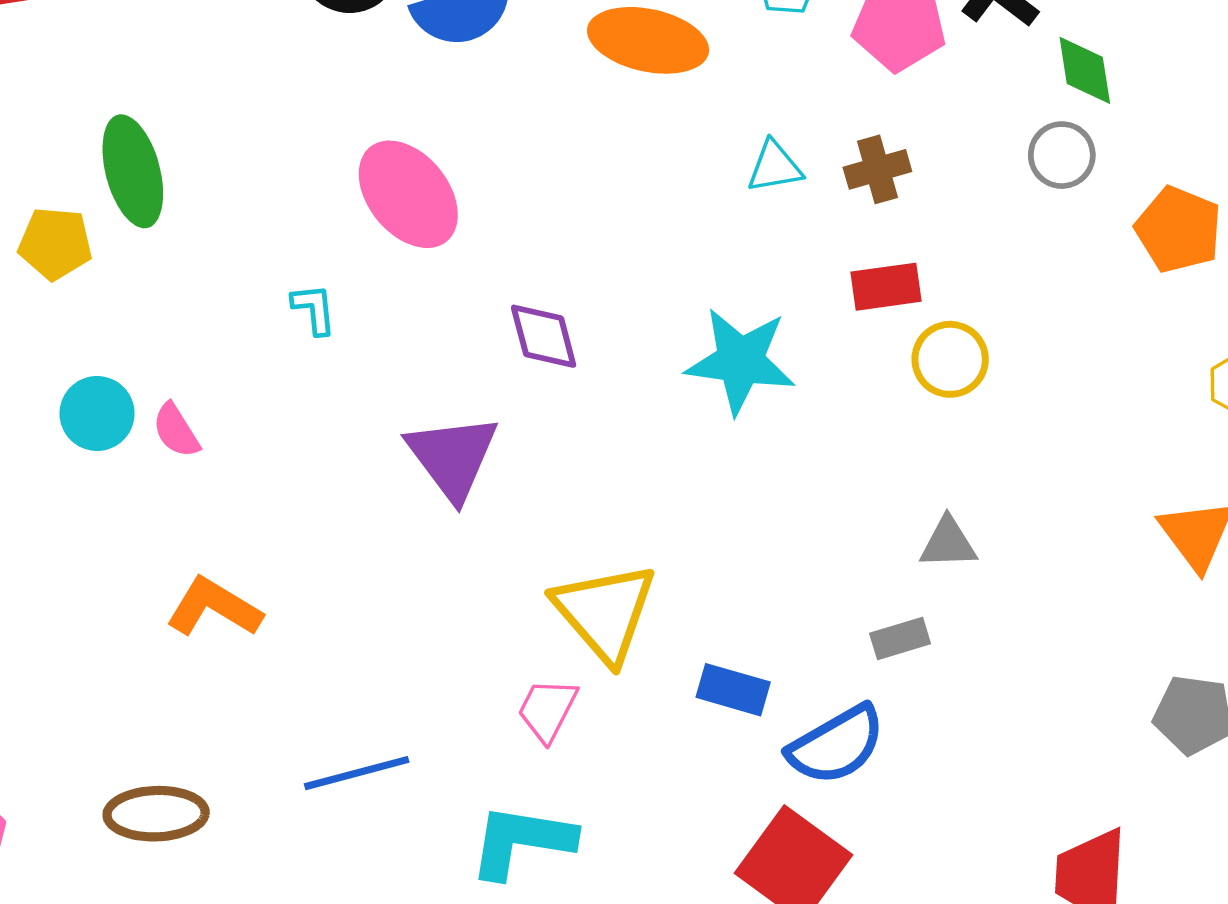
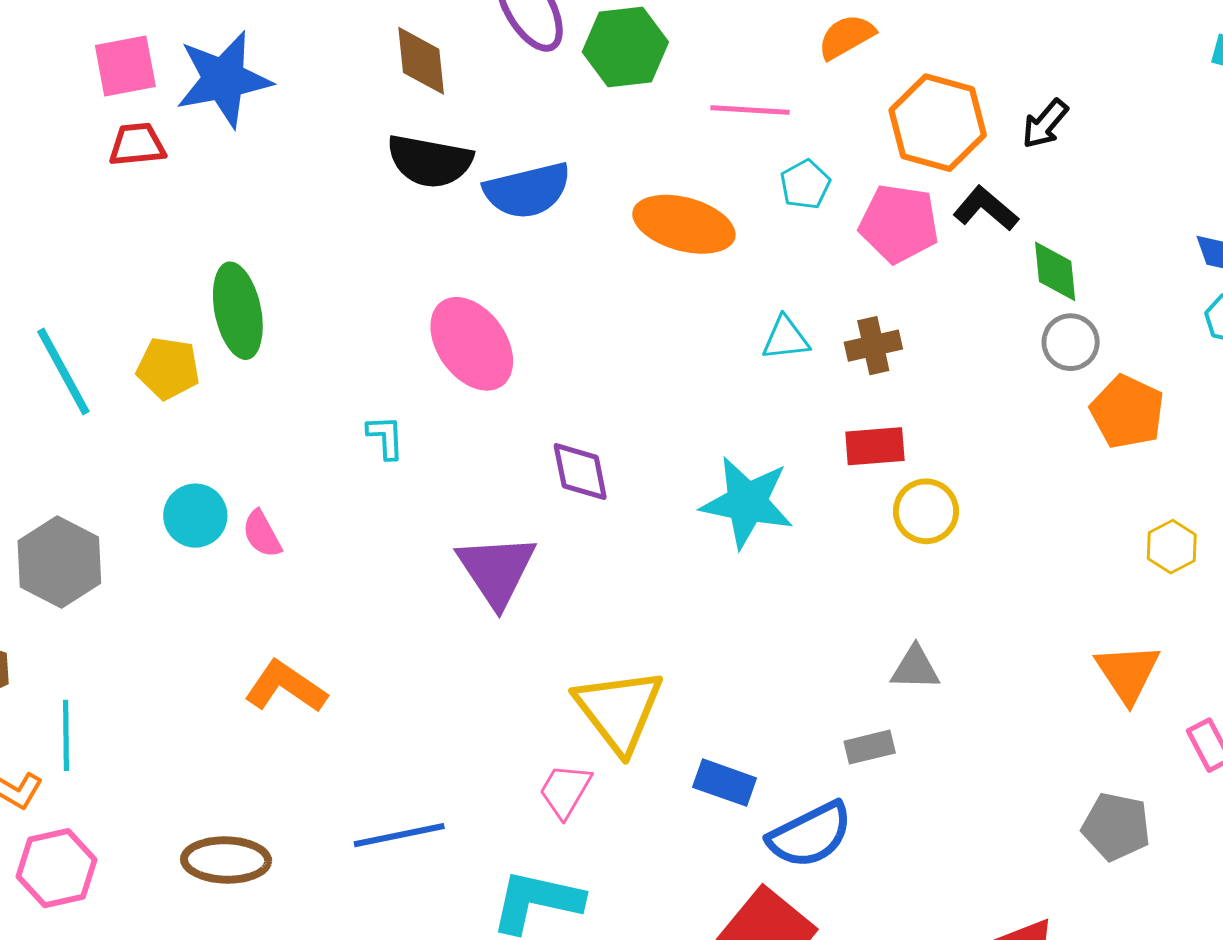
gray circle: (1062, 155) -> (1071, 342), moved

